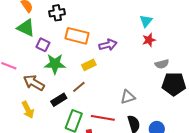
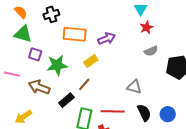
purple square: (43, 45) -> (35, 54), moved
gray semicircle: (162, 64) -> (151, 51), moved
gray triangle: (128, 97) -> (134, 87), turned 42
yellow arrow: (28, 110) -> (23, 117), moved, turned 90

